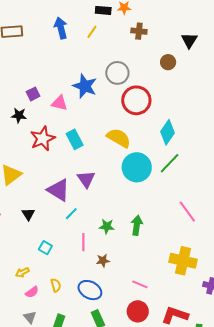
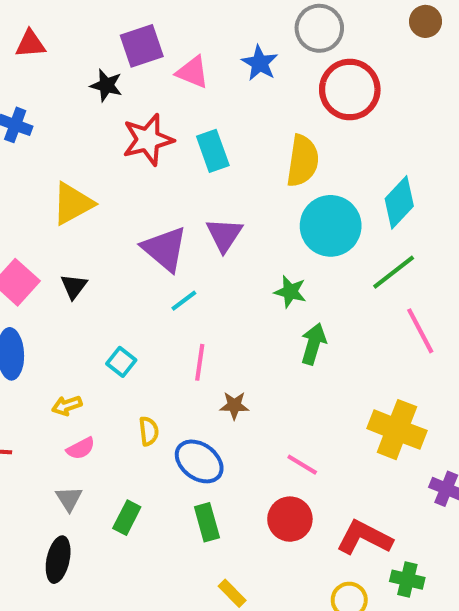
blue star: (85, 86) -> (260, 63), moved, size x0.7
purple square: (33, 94) -> (142, 46), size x1.5
cyan diamond: (167, 132) -> (399, 202), moved
yellow semicircle: (119, 138) -> (303, 161), turned 60
green line: (170, 163) -> (394, 272), moved
black triangle: (28, 214) -> (74, 286), moved
green star: (107, 226) -> (290, 292), moved
yellow semicircle: (56, 285) -> (149, 431), moved

